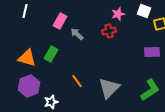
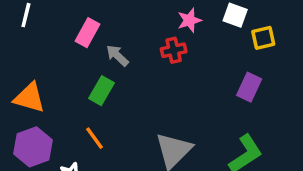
purple rectangle: (152, 52) -> (249, 87), turned -63
green rectangle: (51, 54) -> (102, 91), moved
orange line: (77, 81) -> (95, 138), moved

